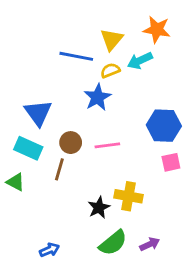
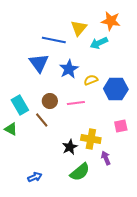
yellow semicircle: (110, 70) -> (91, 80), moved
blue triangle: (38, 113) -> (39, 63), moved
cyan rectangle: (28, 148) -> (20, 105), turned 36
pink square: (171, 162) -> (121, 126), moved
brown line: (59, 169) -> (42, 120), turned -56
purple arrow: (150, 244) -> (106, 158), moved, turned -88

